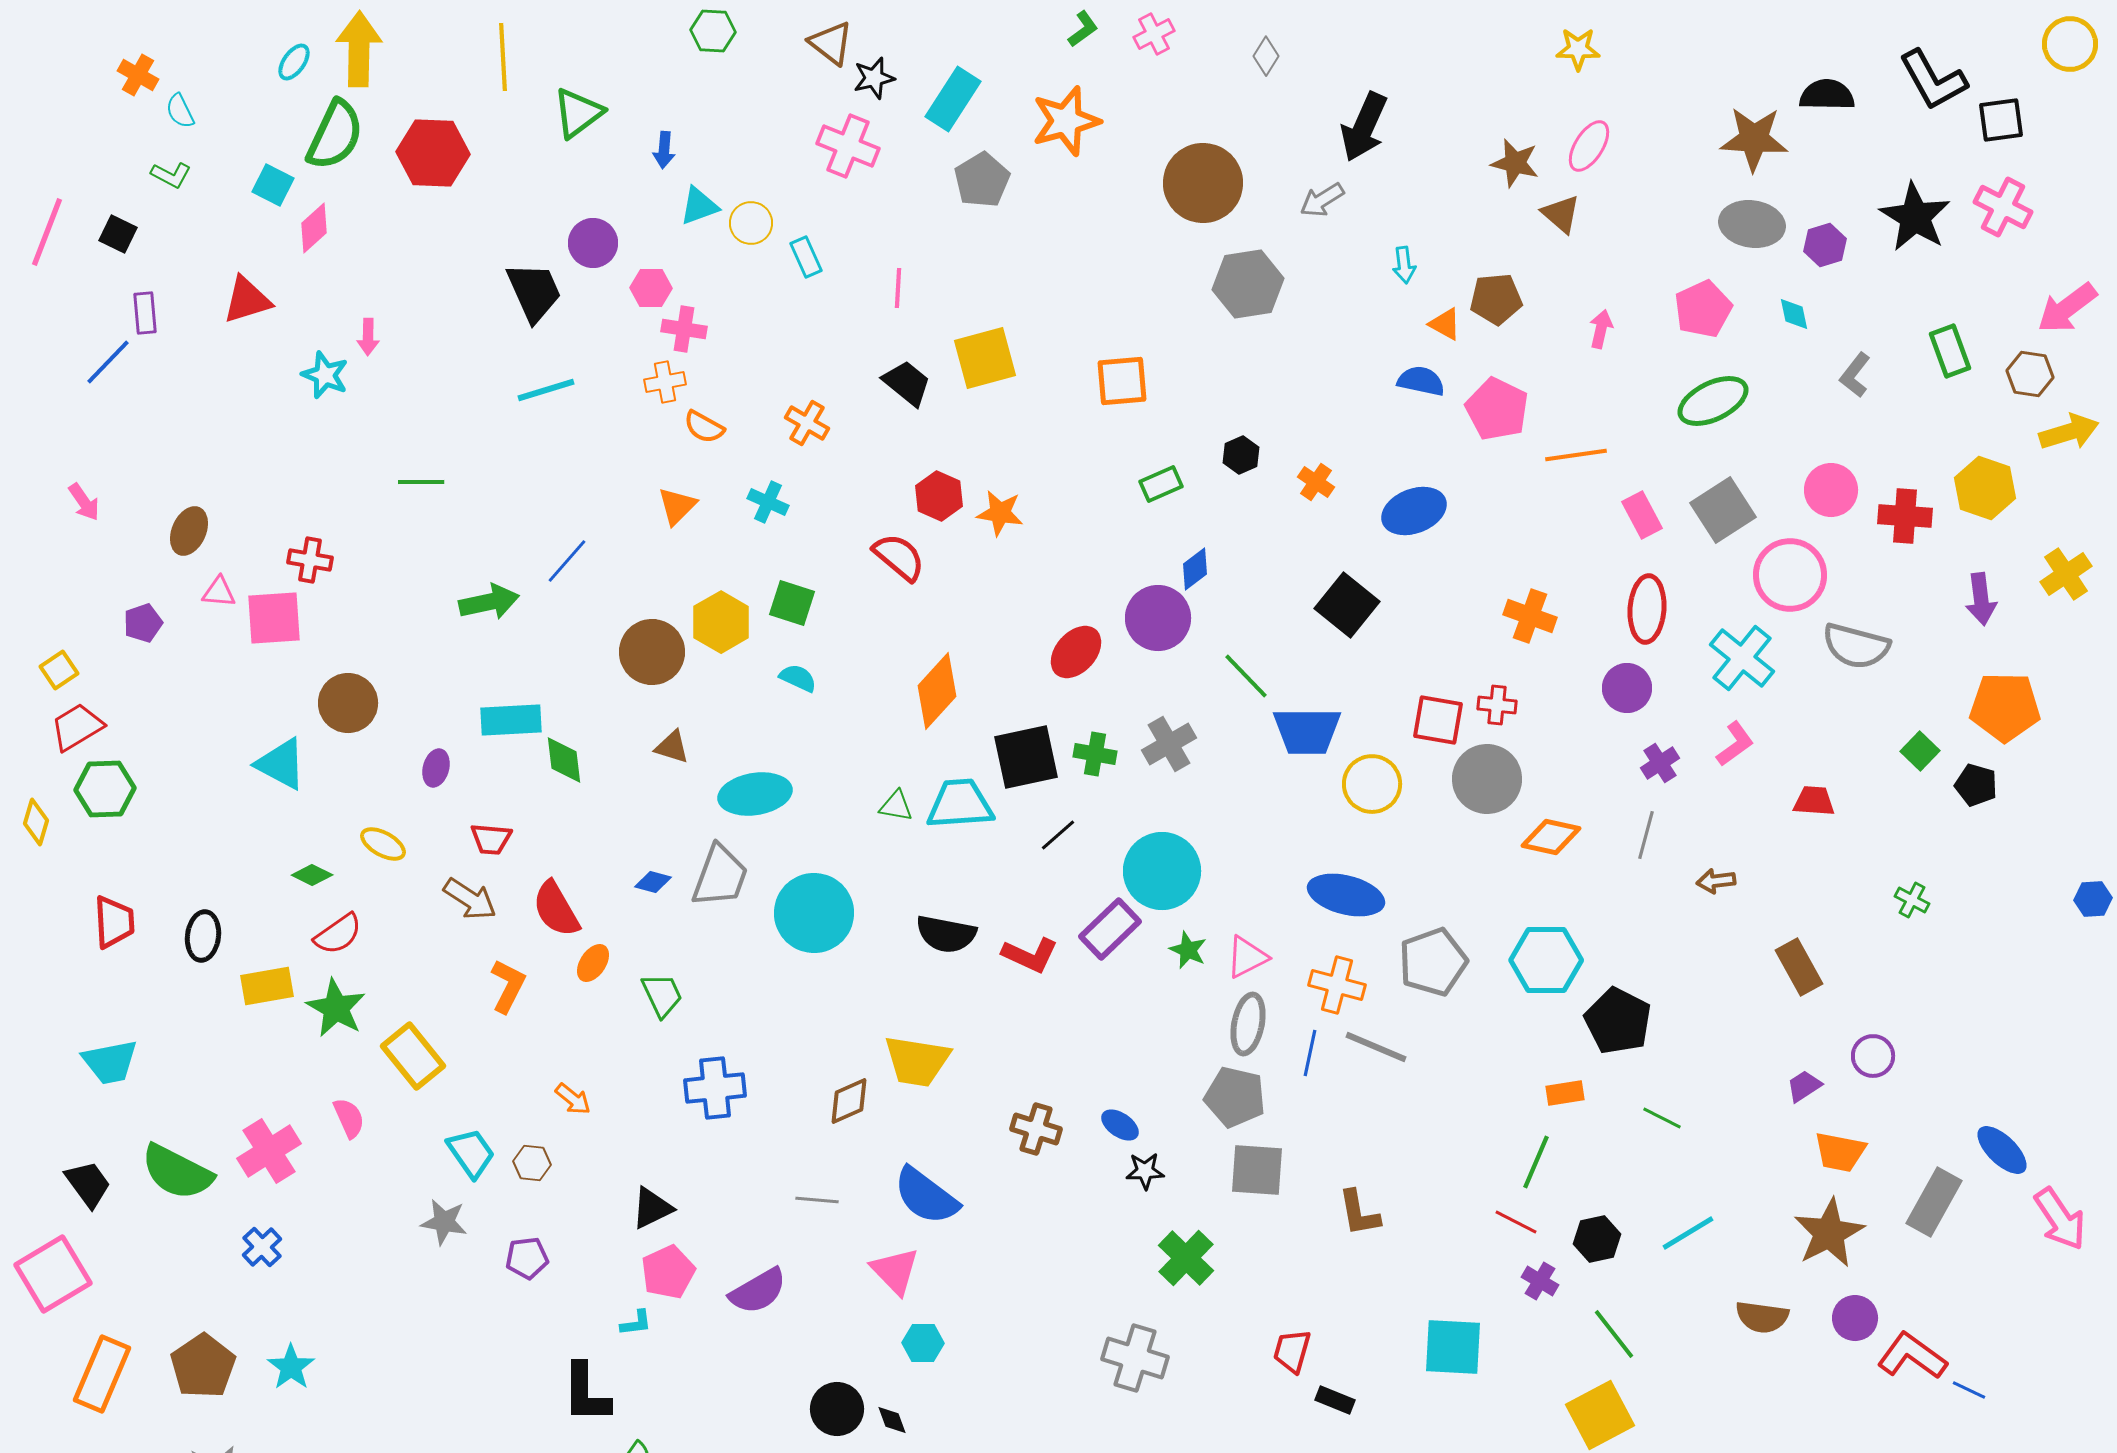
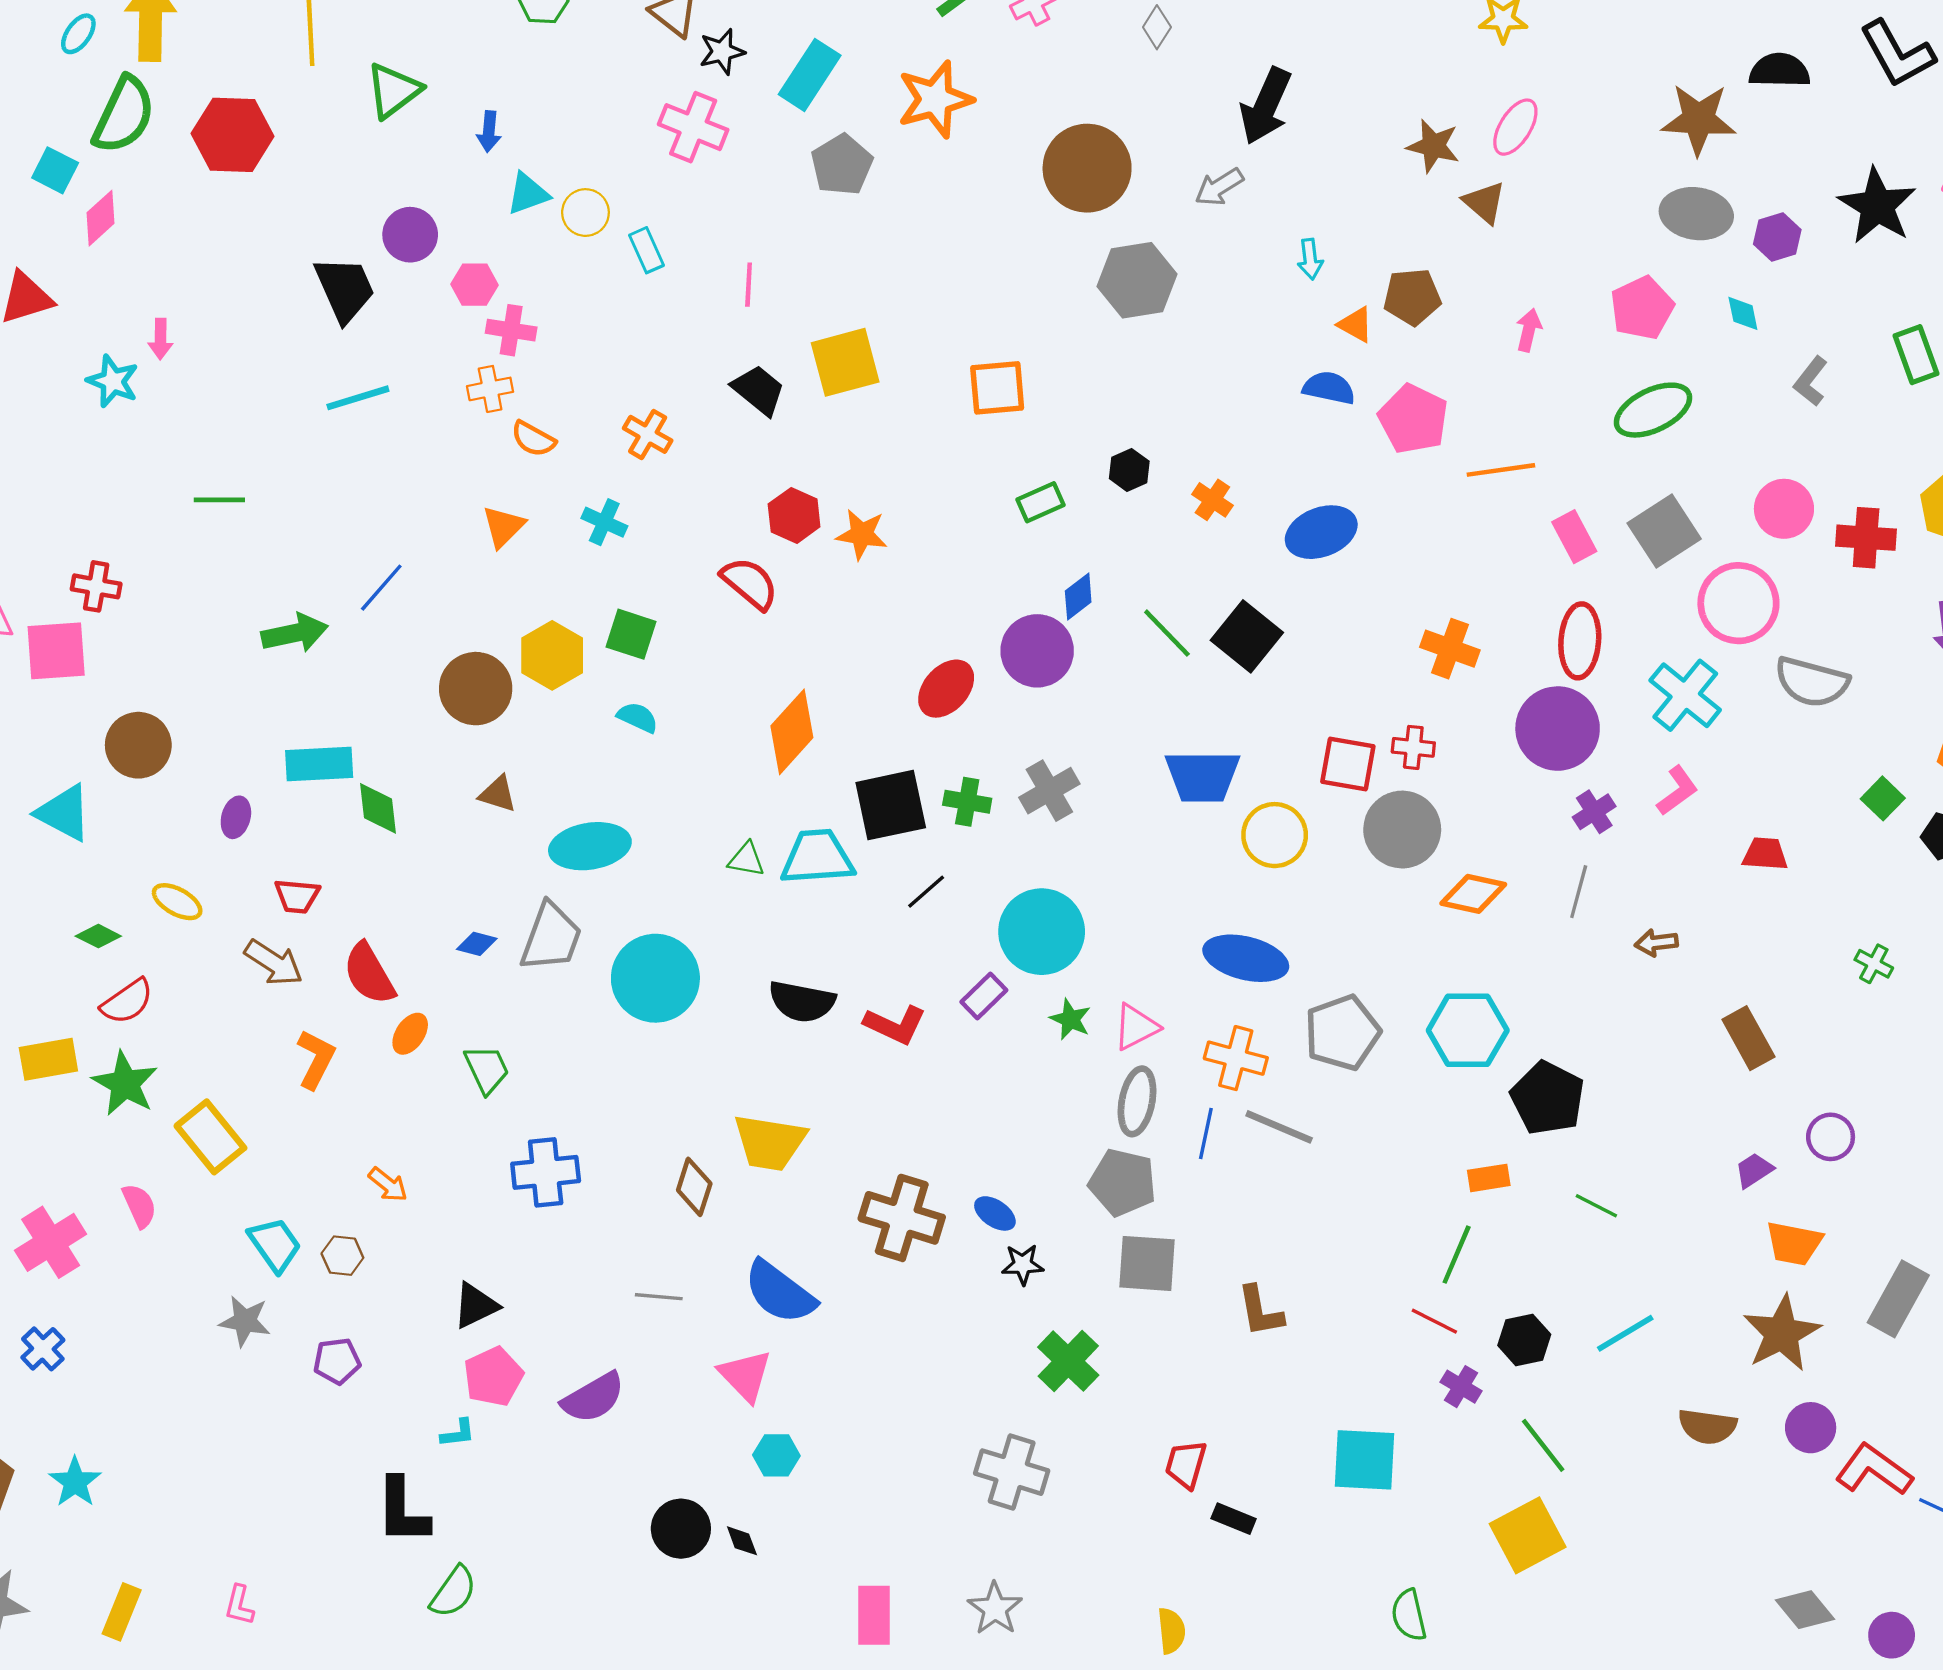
green line: (1246, 676) -> (1167, 633), moved
purple circle: (1627, 688) -> (1558, 729), size x1.5
purple rectangle: (1110, 929) -> (984, 996), size x0.7
brown diamond: (849, 1101) -> (694, 1187), turned -48
brown cross: (1036, 1129) -> (902, 1218), size x1.5

